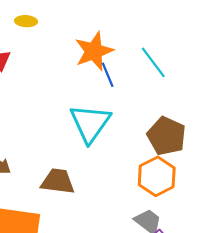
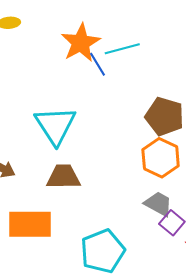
cyan line: (153, 62) -> (122, 49), moved, turned -60
cyan triangle: (90, 123) -> (55, 125), moved

